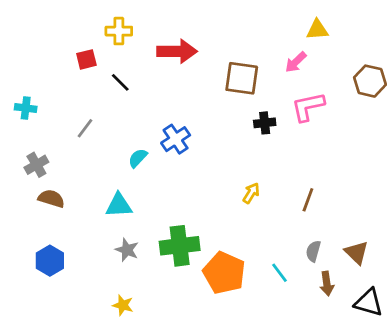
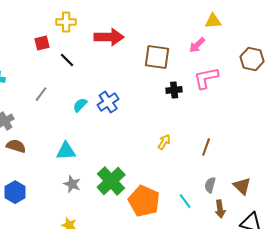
cyan semicircle: (138, 158) -> (80, 105), moved
green cross: (180, 246) -> (111, 181), turned -36

